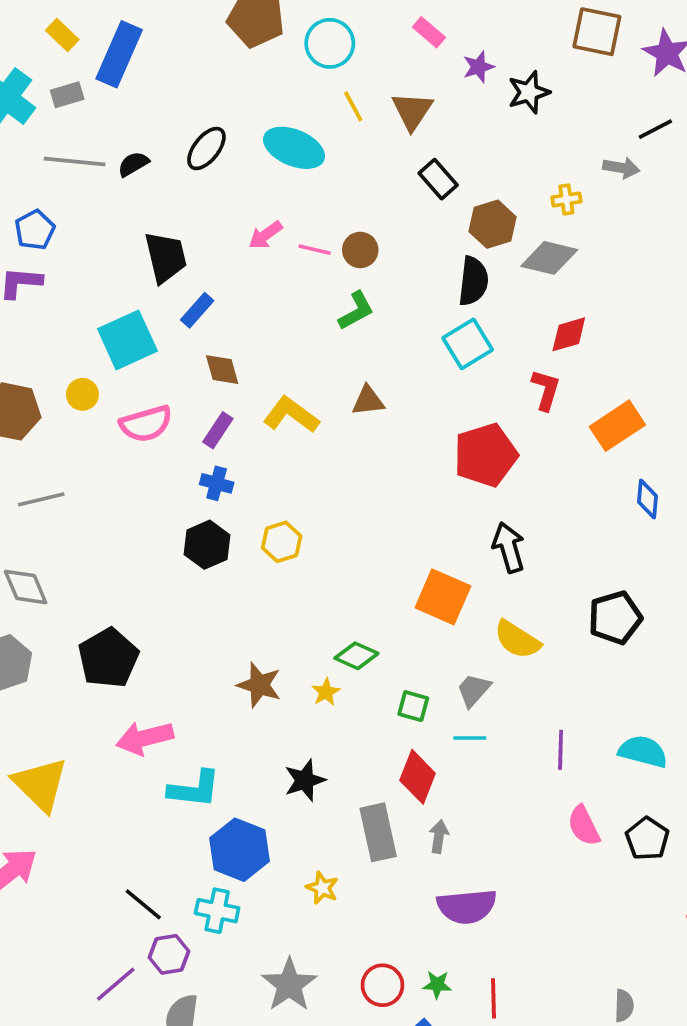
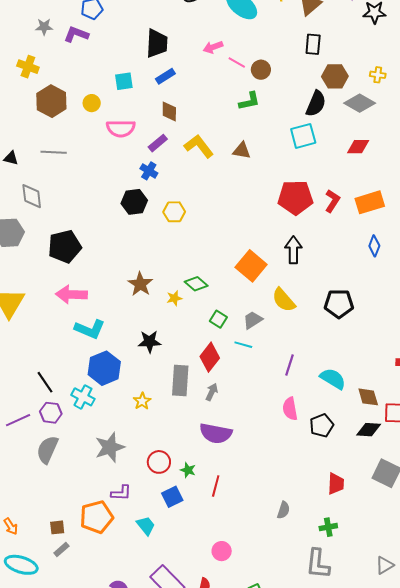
black rectangle: (438, 179) -> (313, 44), turned 30
cyan square: (127, 340) -> (124, 81), size x0.6
red L-shape: (546, 390) -> (332, 201), moved

